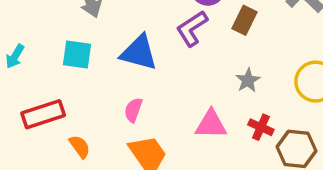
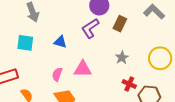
blue triangle: (139, 53) -> (60, 42), size x0.6
pink triangle: (211, 124) -> (83, 69), moved

